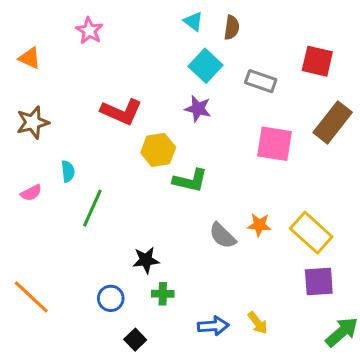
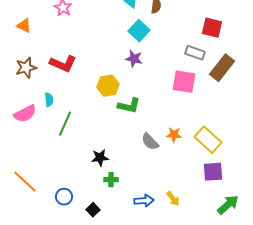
gray rectangle: (261, 81) -> (195, 53), moved
red L-shape: (121, 112) -> (63, 64), moved
pink semicircle: (31, 193) -> (25, 114), size x1.6
blue circle: (111, 298) -> (64, 197), moved

